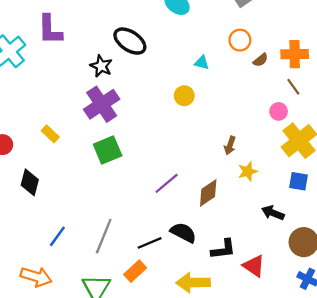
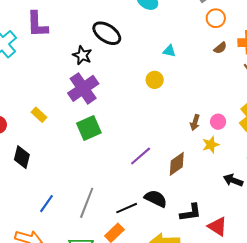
orange circle: (240, 40) -> (216, 18), moved
pink circle: (279, 111) -> (218, 122), moved

